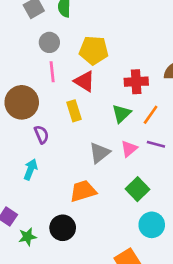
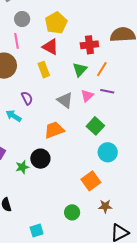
yellow pentagon: (94, 50) -> (56, 23), turned -30
pink line: (52, 72) -> (17, 41), moved
purple semicircle: (41, 135) -> (27, 98), moved
gray triangle: (100, 153) -> (65, 100), turned -42
cyan arrow: (31, 169) -> (14, 116), turned -77
green star: (27, 237) -> (22, 167), moved

